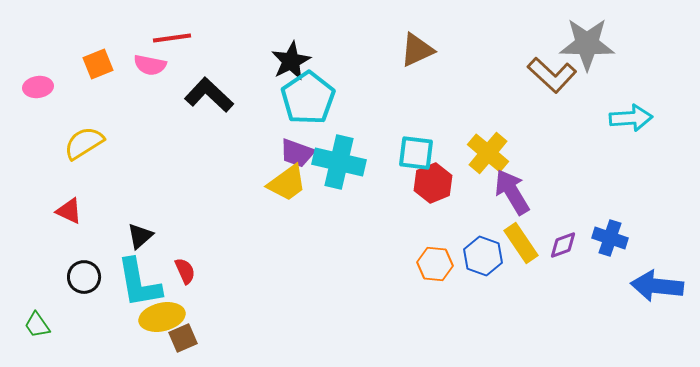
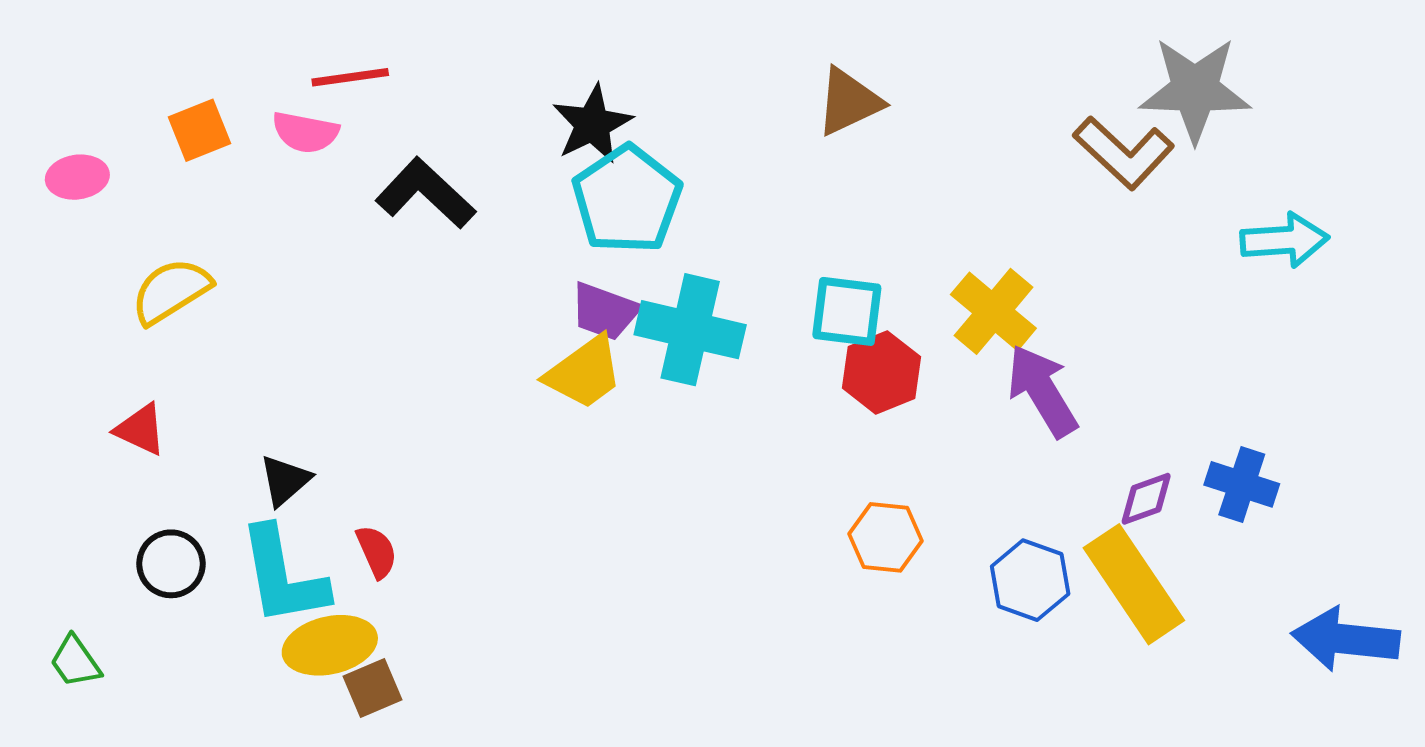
yellow rectangle: (521, 243) -> (1134, 584), moved, size x1.4
blue hexagon: (483, 256) -> (1030, 580), moved
blue arrow: (657, 286) -> (1346, 639), moved

